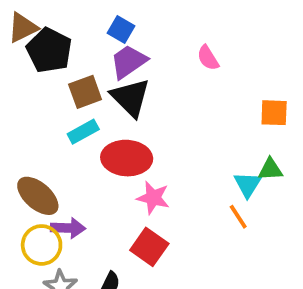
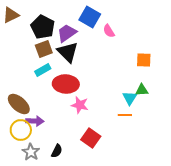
blue square: (121, 30) -> (90, 17), moved, size x1.5
black pentagon: (49, 50) -> (43, 27), moved
orange line: (238, 217) -> (125, 115), turned -56
red square: (149, 247) -> (91, 138), moved

